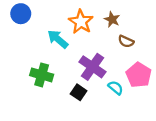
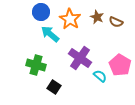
blue circle: (21, 14) -> (41, 12), moved
brown semicircle: (126, 41) -> (116, 22), moved
black square: (79, 92) -> (54, 87), moved

